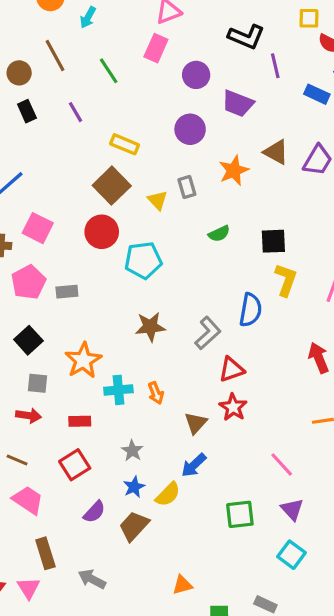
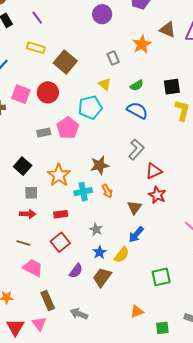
purple circle: (190, 129) -> (102, 14), moved
yellow rectangle: (125, 144) -> (36, 48), moved
yellow triangle: (158, 200) -> (105, 84), moved
red circle: (102, 232) -> (48, 92), moved
pink pentagon: (29, 282) -> (68, 128), moved
blue semicircle: (250, 310) -> (137, 110), moved, turned -65
brown star: (150, 327) -> (100, 165), moved
green square: (240, 514) -> (161, 277), moved

